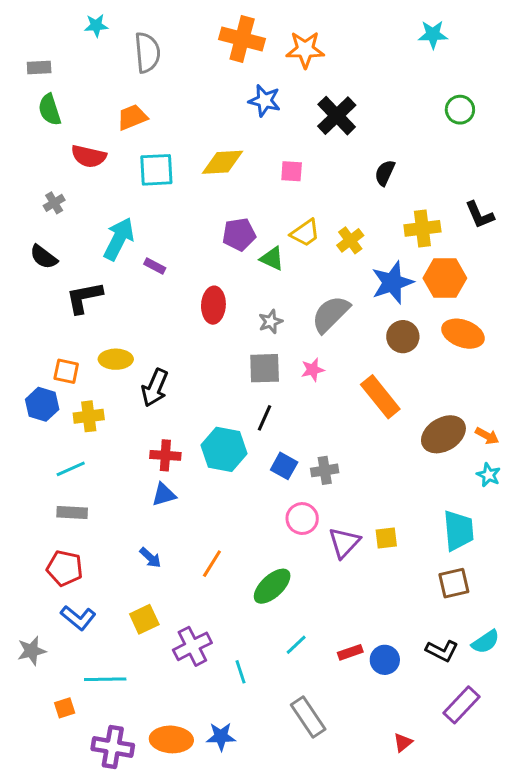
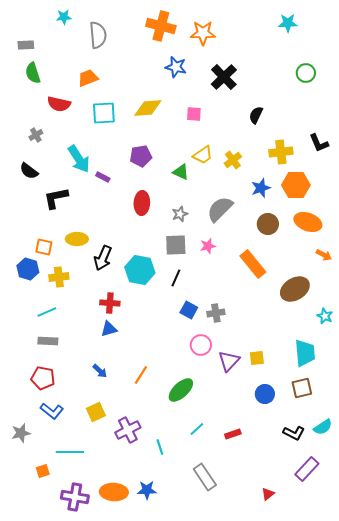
purple pentagon: (239, 234) -> (141, 156), moved
cyan arrow: (119, 239) -> (79, 159), turned 120
blue star: (392, 283) -> (261, 188), size x0.7
orange arrow: (487, 436) -> (324, 255), moved
cyan hexagon: (224, 449) -> (140, 270), moved
blue circle: (385, 660) -> (265, 394), moved

